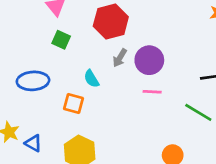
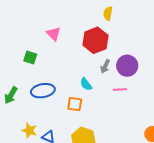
green square: (61, 40) -> (30, 57), moved
pink line: (152, 92) -> (120, 90), moved

